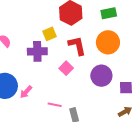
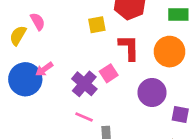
purple cross: (37, 51) -> (84, 84), moved, turned 30
pink arrow: (26, 92) -> (44, 69), moved

